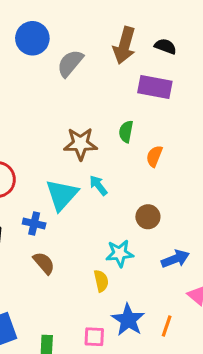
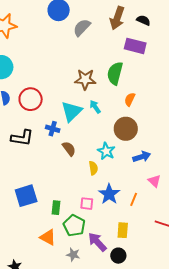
green semicircle: (126, 132) -> (115, 73), size x1.6
orange semicircle: (154, 156) -> (130, 99), moved
brown circle: (148, 217) -> (126, 129), size x1.5
cyan star: (120, 253) -> (106, 151), turned 30
brown semicircle: (44, 263) -> (69, 149), moved

